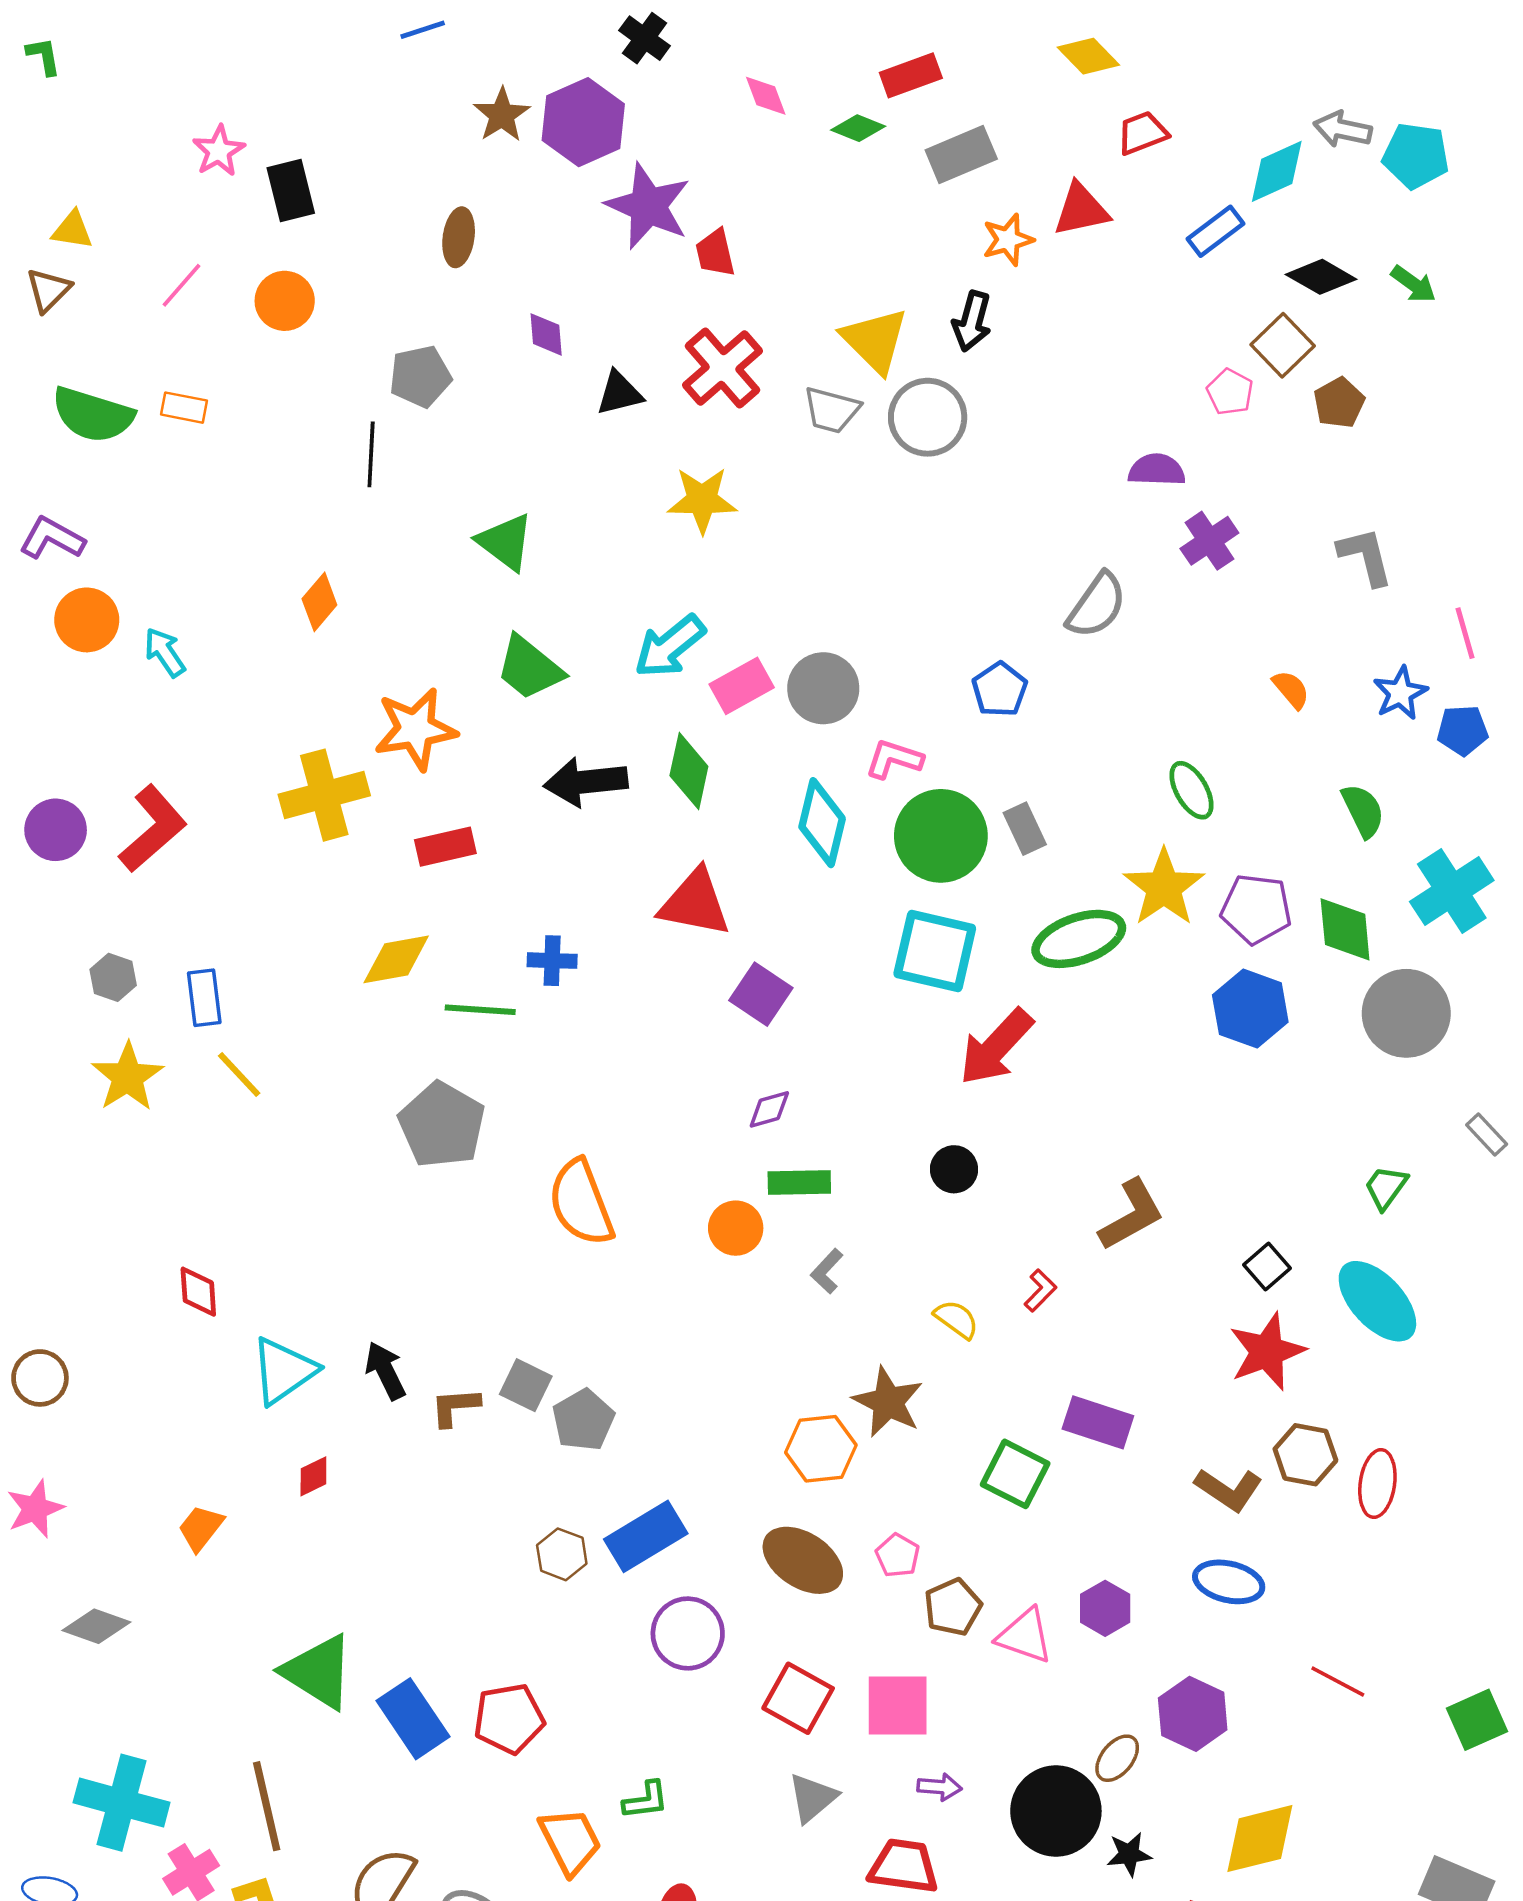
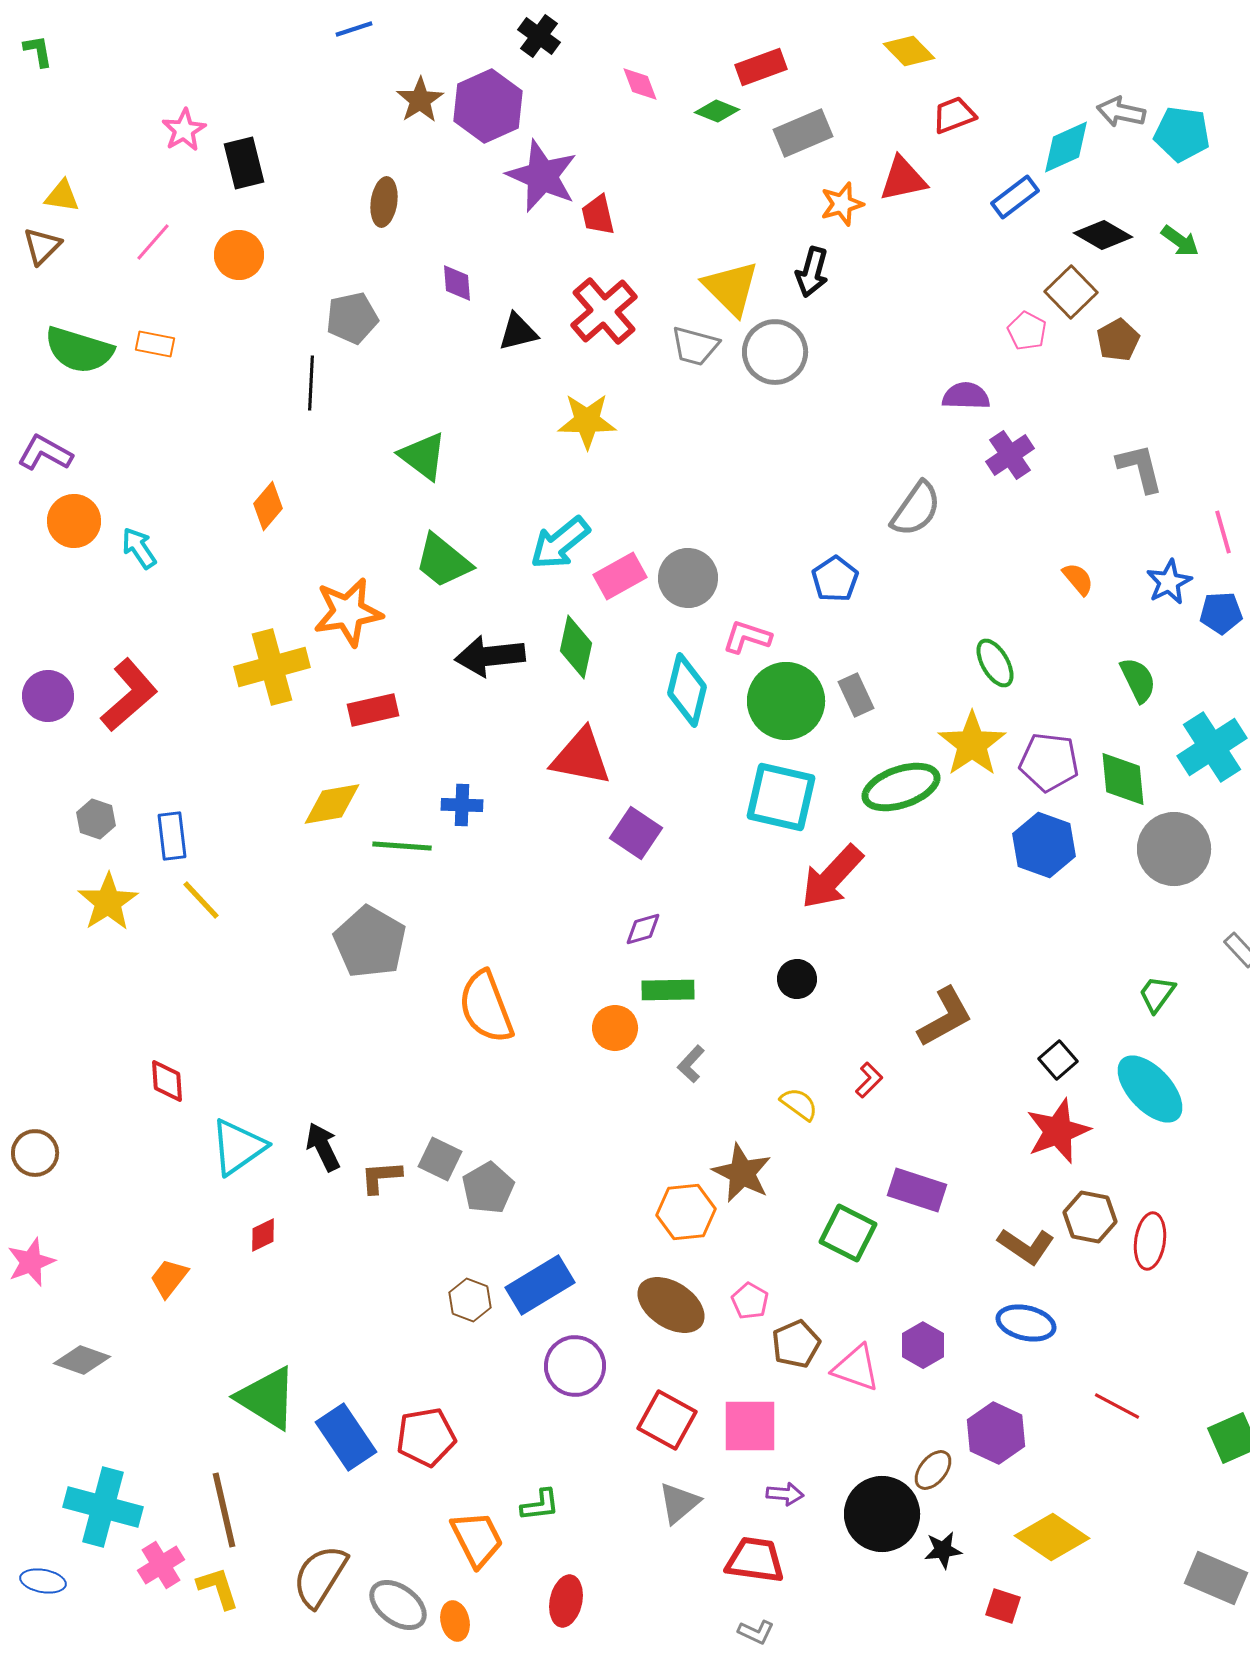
yellow diamond: (1260, 1839) -> (1052, 1537), turned 48

